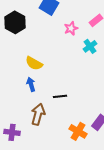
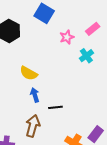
blue arrow: (31, 84) -> (35, 95), moved

